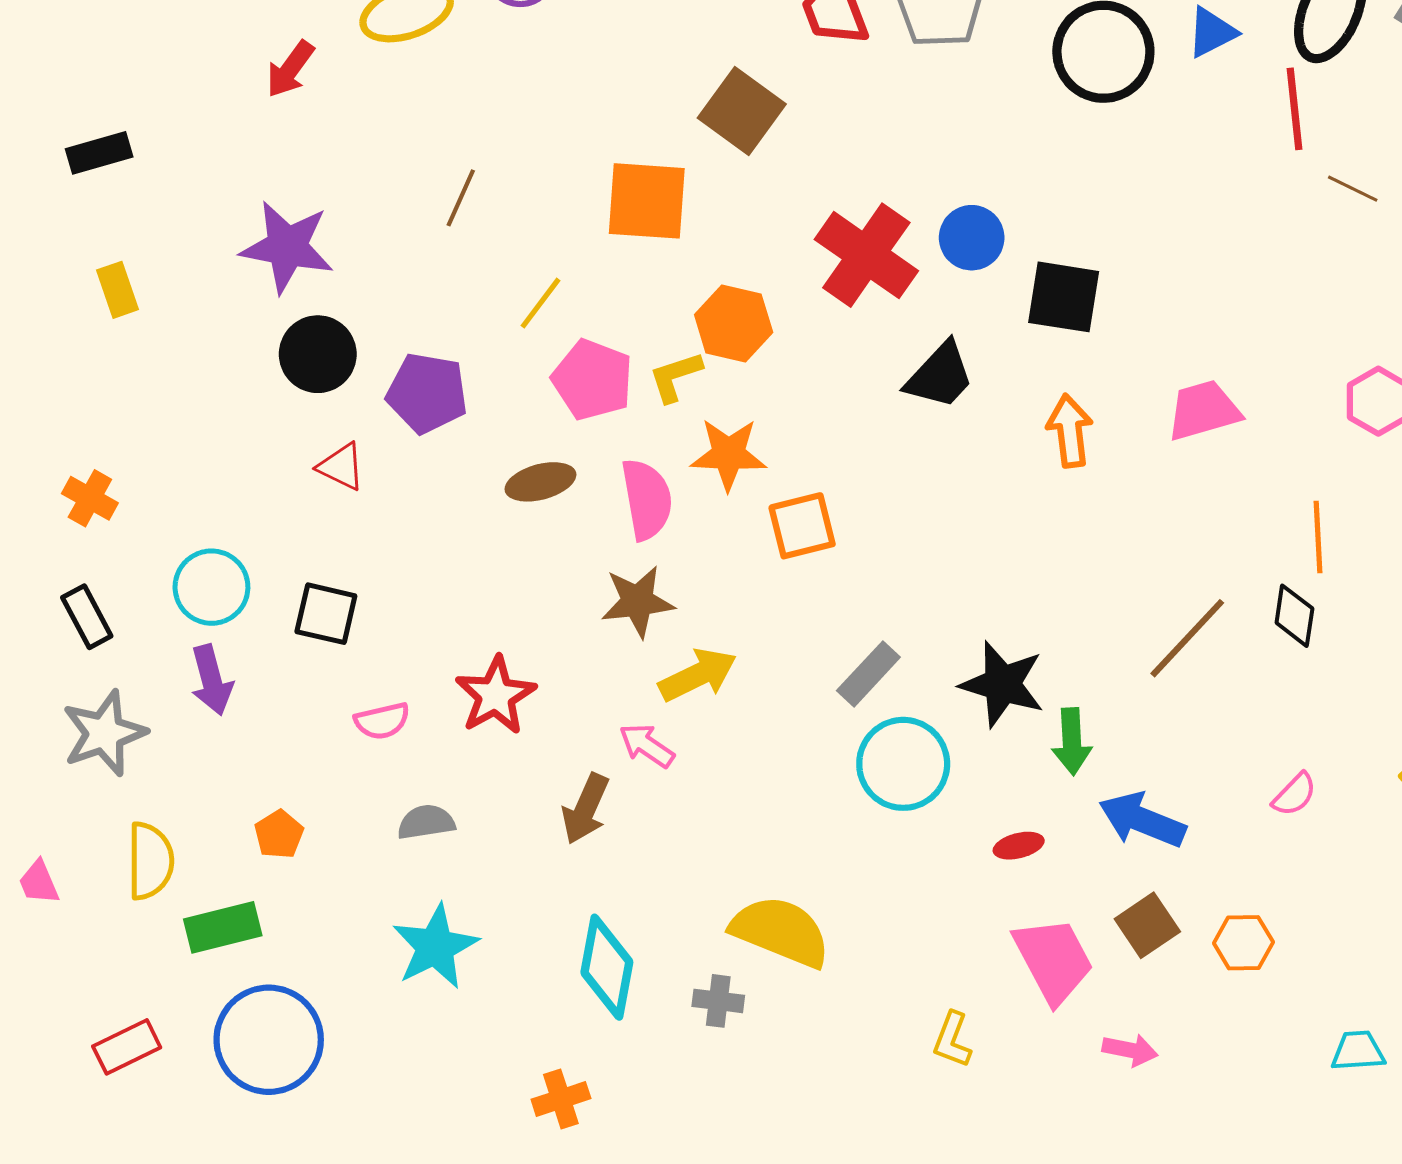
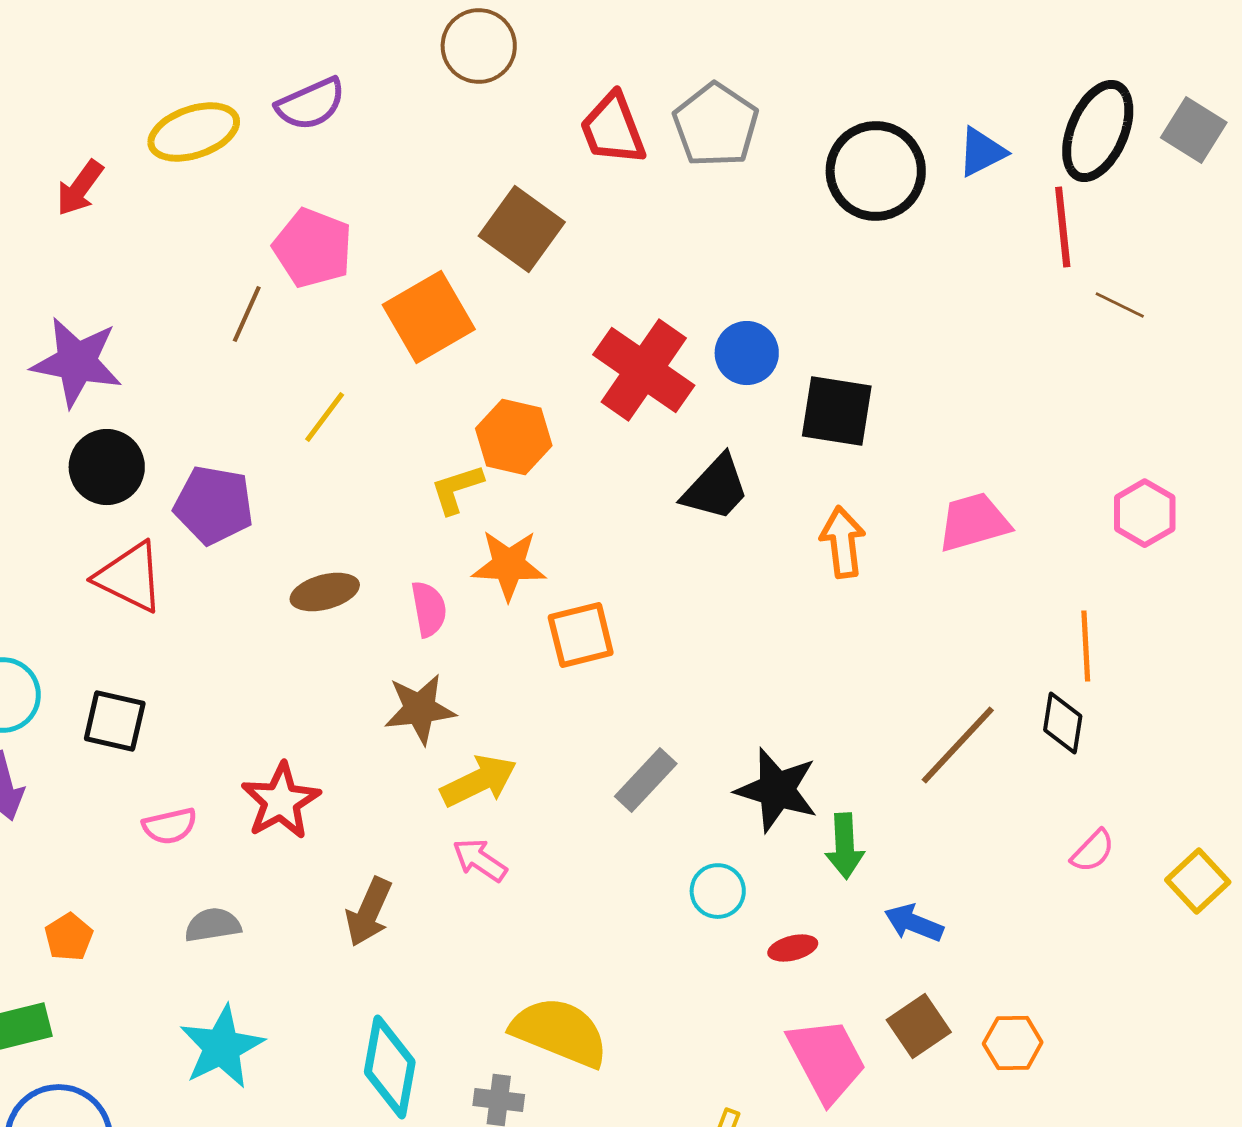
orange square: (647, 201) -> (429, 317), turned -34
pink pentagon: (593, 380) -> (313, 248), moved
red triangle: (341, 467) -> (130, 577), size x1.5
pink semicircle: (647, 499) -> (429, 609), size x0.7
pink arrow: (647, 745) -> (480, 860), moved
cyan circle: (903, 764) -> (718, 891), moved, size x0.6
pink semicircle: (1294, 795) -> (1093, 851), moved
blue arrow: (1142, 820) -> (914, 923), size x0.7

